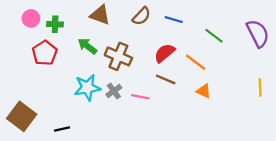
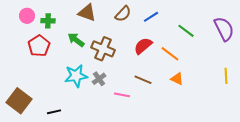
blue line: (174, 20) -> (151, 17), turned -49
brown line: (166, 79) -> (143, 80), moved
pink line: (140, 97) -> (122, 95), moved

